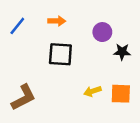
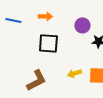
blue line: (17, 26) -> (13, 20), turned 63
brown L-shape: (23, 97) -> (36, 80), moved

